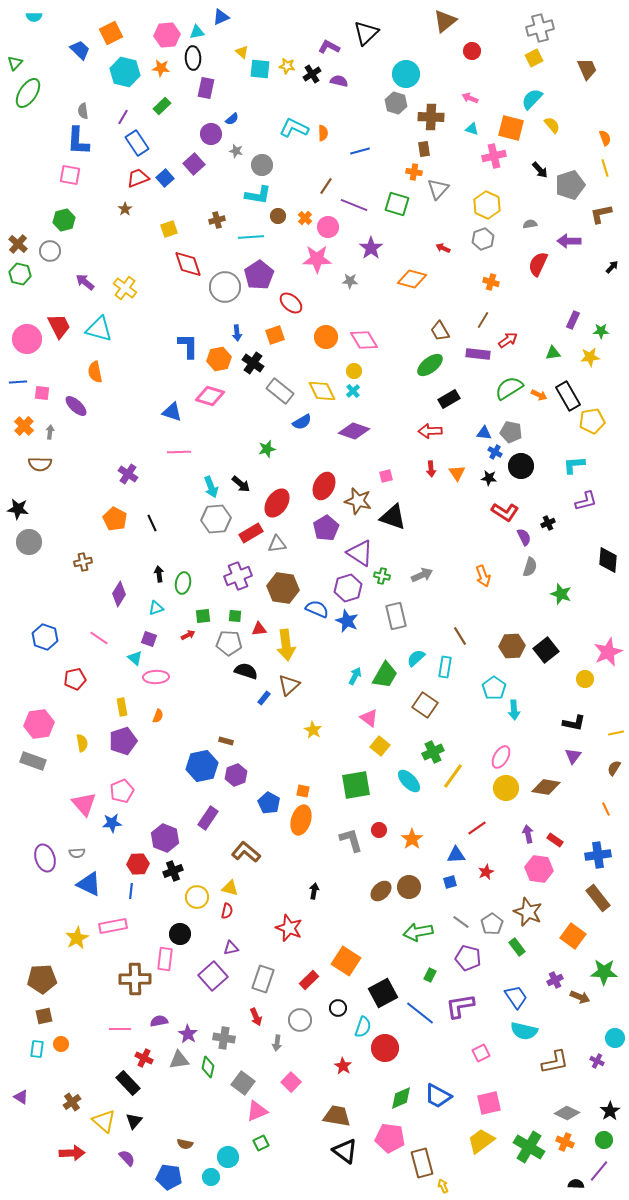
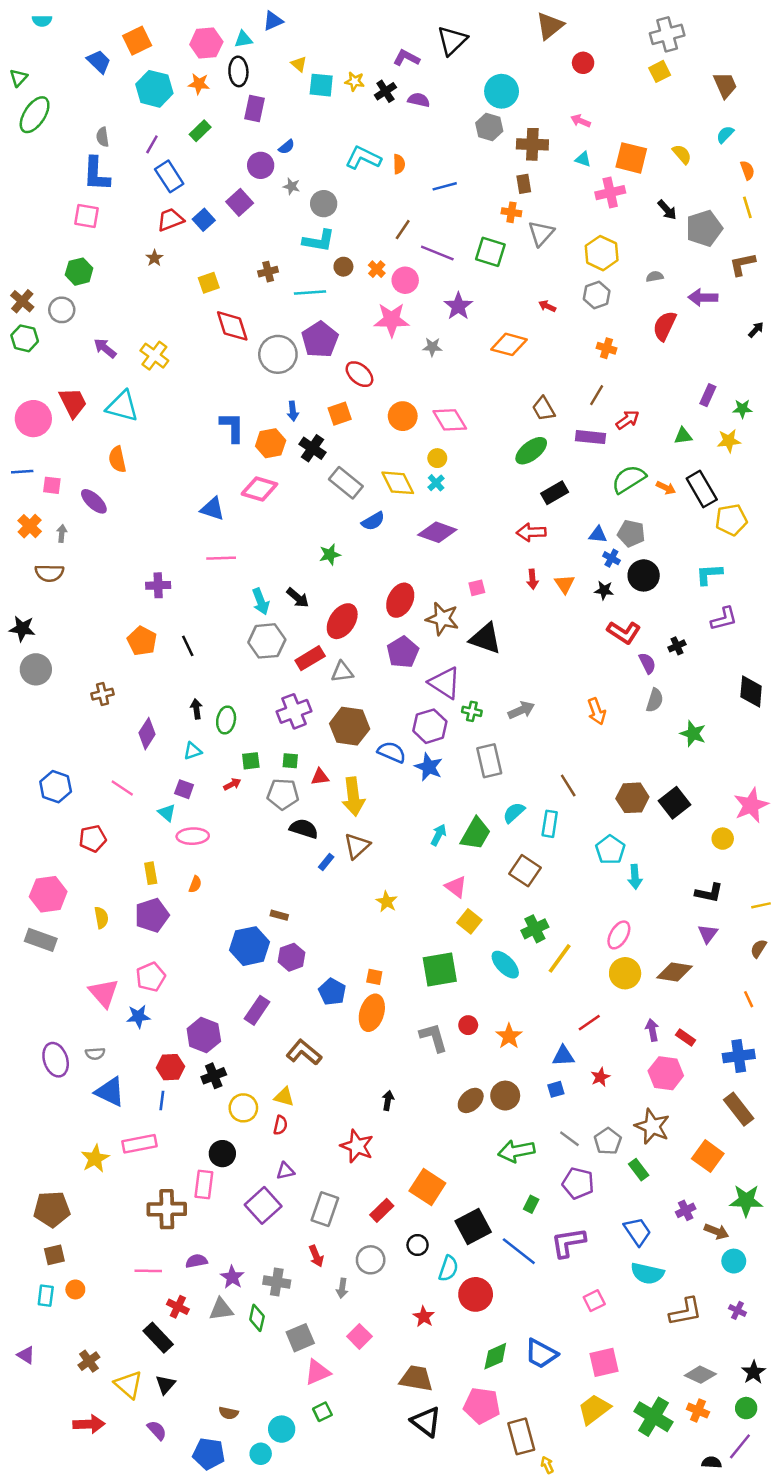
cyan semicircle: (532, 99) -> (725, 134), moved, size x0.7
purple cross: (128, 474) -> (158, 585), turned -36
cyan circle: (615, 1038) -> (734, 1261), moved
gray square: (243, 1083) -> (300, 1338), turned 30

